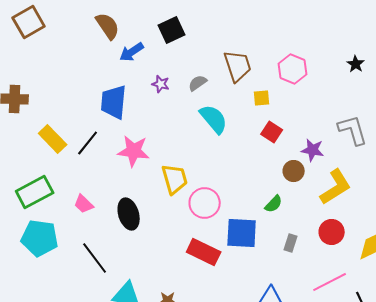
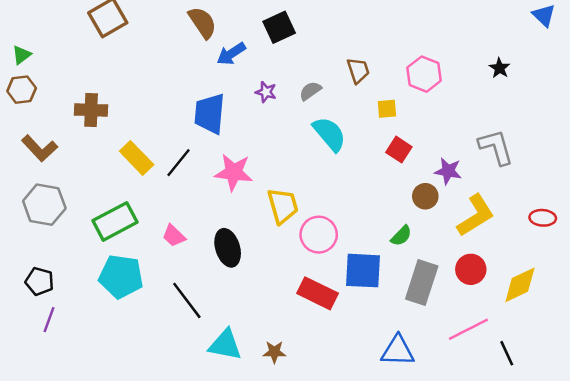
brown trapezoid: (238, 66) -> (358, 70), size x0.7
gray rectangle: (291, 243) -> (422, 283), size x2.0

